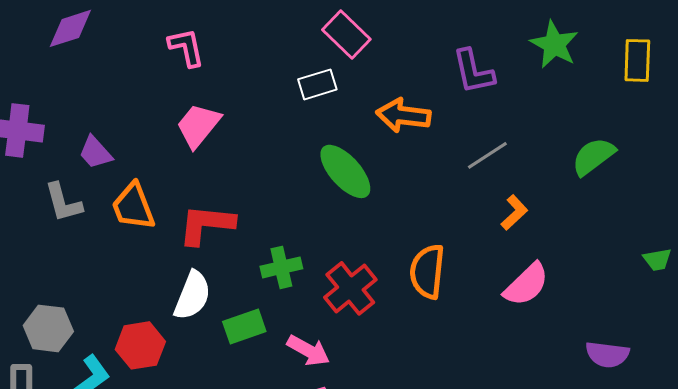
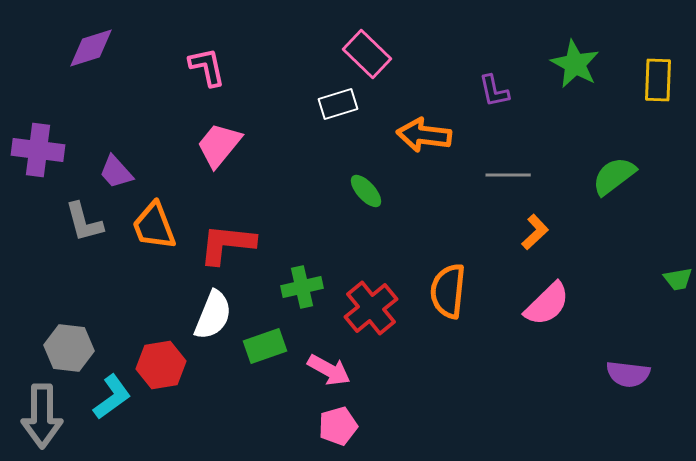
purple L-shape: (473, 71) -> (494, 91), size x0.7
gray line: (487, 155) -> (508, 175), turned 33
green ellipse: (345, 171) -> (366, 191), size x0.6

